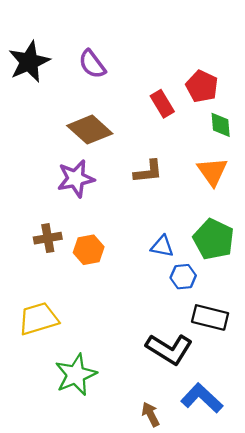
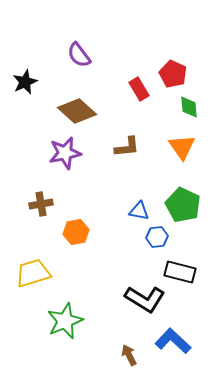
black star: (29, 62) -> (25, 82), moved, size x0.7
orange hexagon: (89, 250) -> (76, 232), moved

